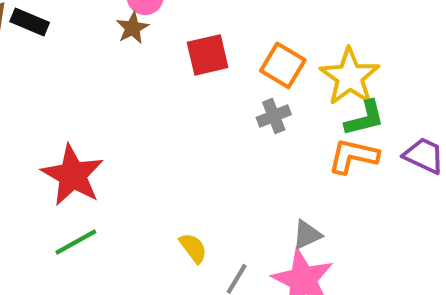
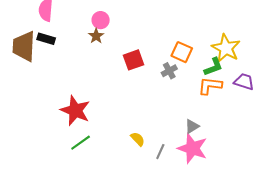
red square: (208, 55) -> (134, 60), moved
orange square: (283, 65) -> (182, 52), moved
yellow star: (350, 77) -> (226, 48), moved

